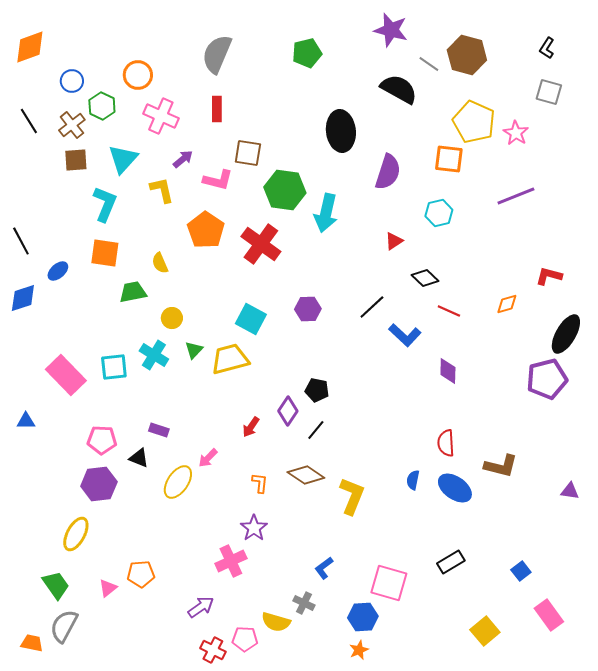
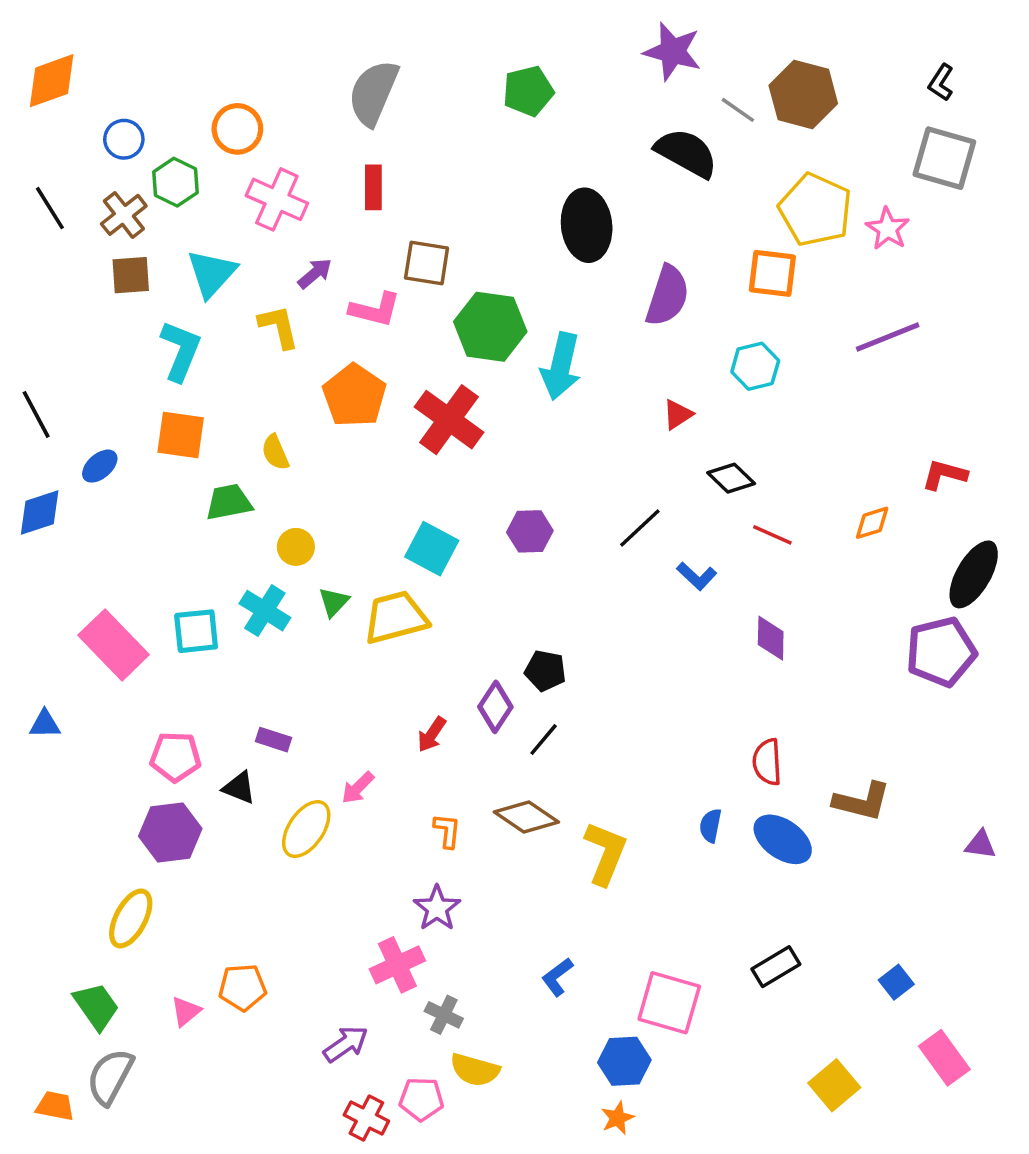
gray square: (549, 92) -> (944, 158), size x1.4
blue L-shape: (405, 335) -> (697, 576), size x0.7
gray cross: (304, 603) -> (444, 1015), moved

